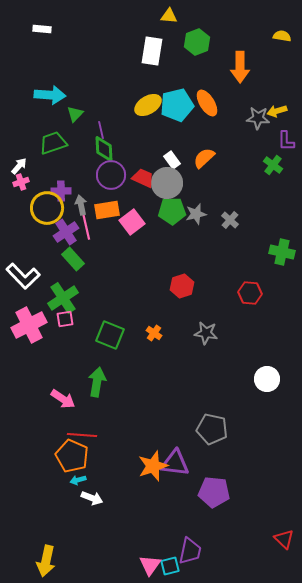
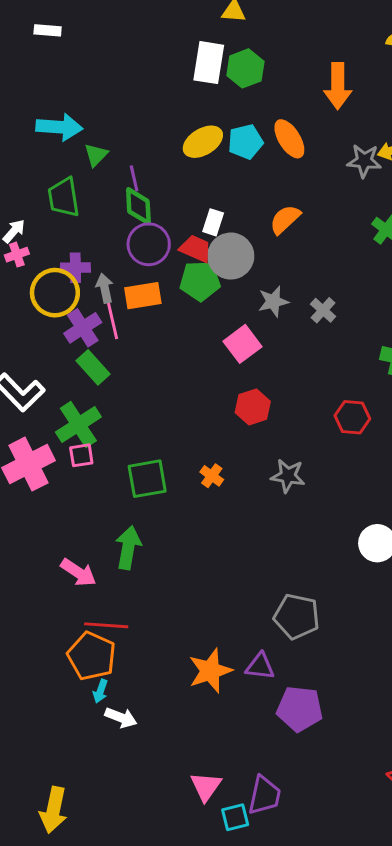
green hexagon: (197, 42) -> (245, 68), moved
cyan pentagon: (177, 105) -> (245, 142), size x0.7
green trapezoid: (53, 143) -> (64, 197), turned -80
white rectangle: (172, 160) -> (213, 222), moved, turned 54
green pentagon: (172, 211) -> (200, 281), moved
pink square: (132, 222) -> (242, 344), moved
green square: (110, 335) -> (147, 479), turned -32
purple triangle: (175, 463) -> (260, 666), moved, size x0.7
cyan arrow: (78, 480) -> (100, 691), turned -56
pink triangle: (150, 565) -> (206, 786), moved

